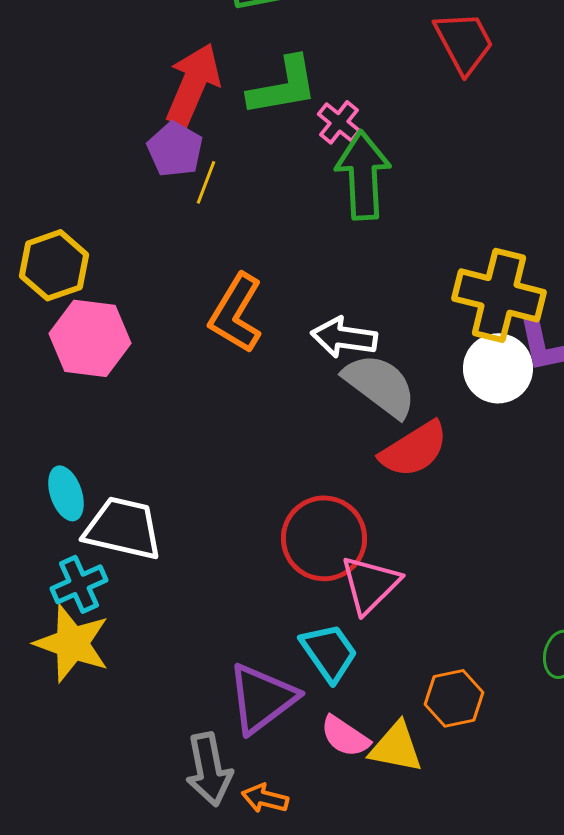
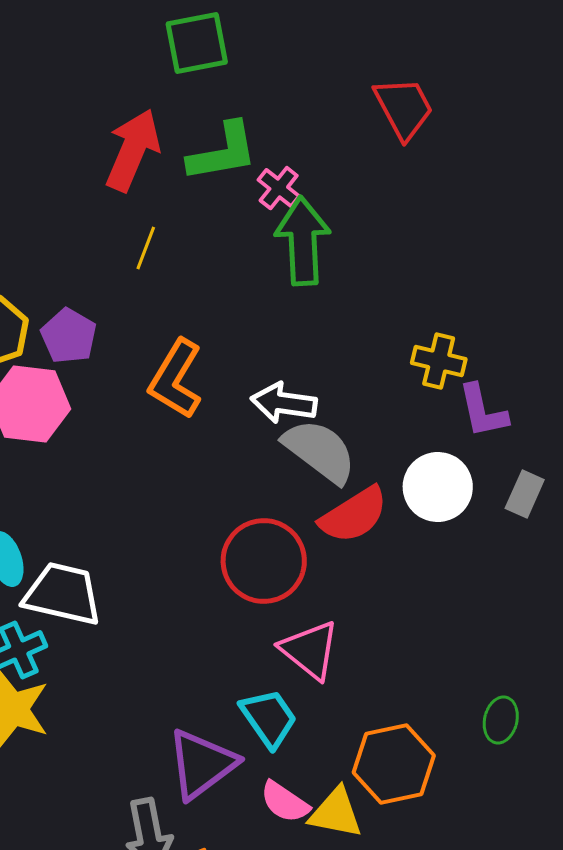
purple pentagon: (175, 149) -> (69, 336), moved
yellow cross: (499, 295) -> (439, 361), size x0.6
white circle: (498, 368) -> (438, 487), moved
red circle: (324, 538) -> (264, 561), moved
pink triangle: (370, 584) -> (310, 650), turned -36
orange hexagon: (454, 698) -> (394, 764), size x1.4

